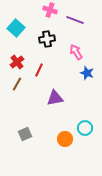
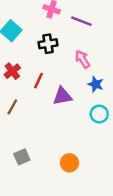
brown line: (17, 84) -> (12, 107), moved
purple triangle: (55, 98) -> (62, 96), moved
cyan circle: (85, 128) -> (99, 114), moved

